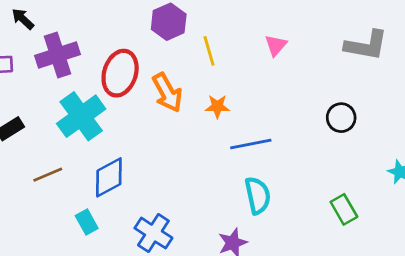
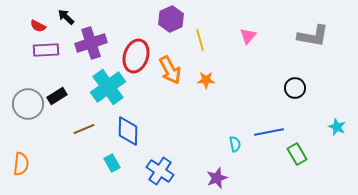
blue line: (251, 144) -> (269, 132), moved
blue diamond: (109, 177) -> (128, 131), turned -60
cyan semicircle: (258, 195) -> (235, 144), size x0.6

